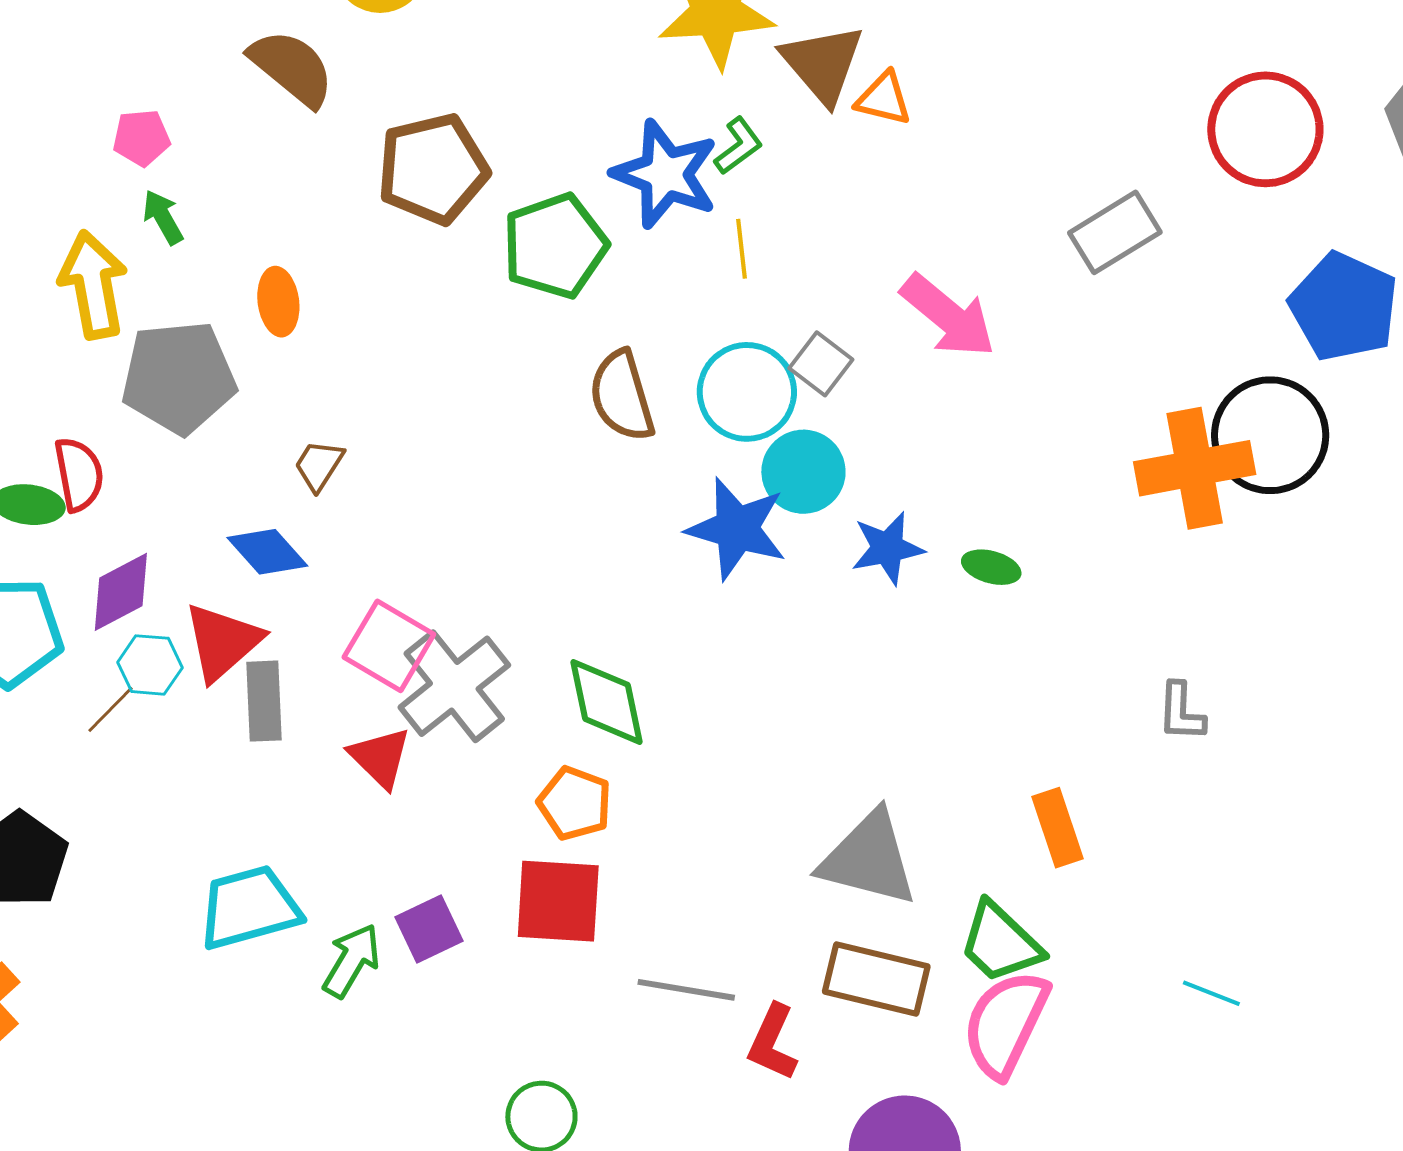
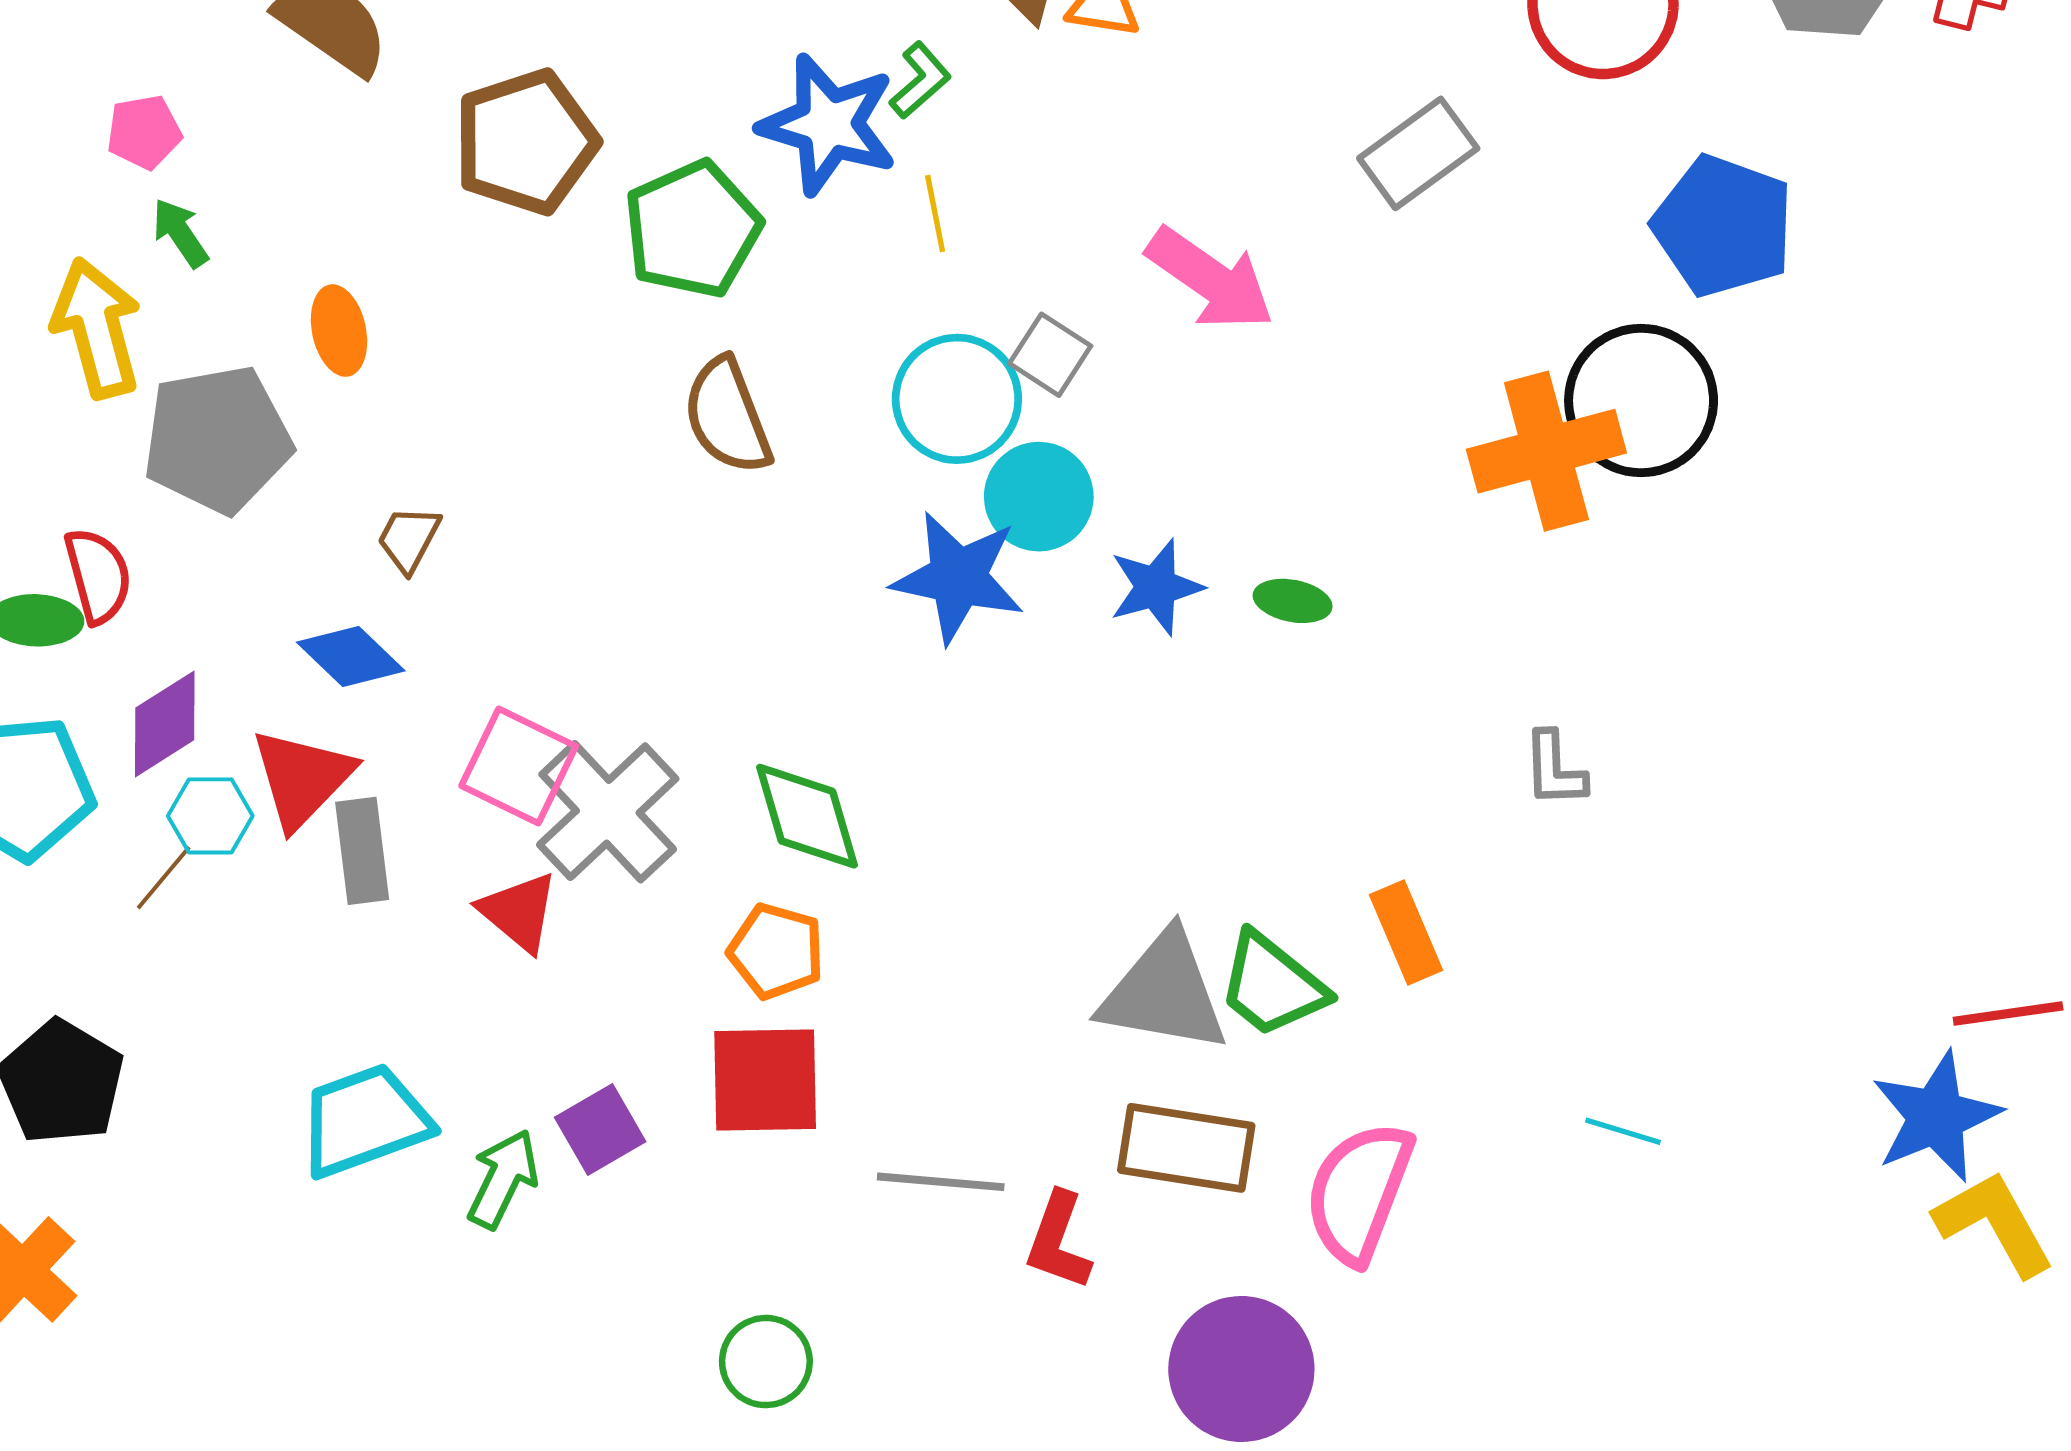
brown semicircle: (622, 396) -> (727, 416), moved
green trapezoid: (1000, 943) -> (1272, 985), moved

